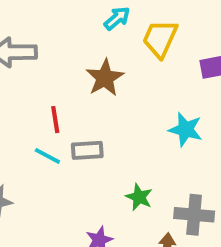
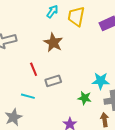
cyan star: (186, 130) -> (101, 81), moved
cyan line: (47, 156) -> (28, 96), moved

